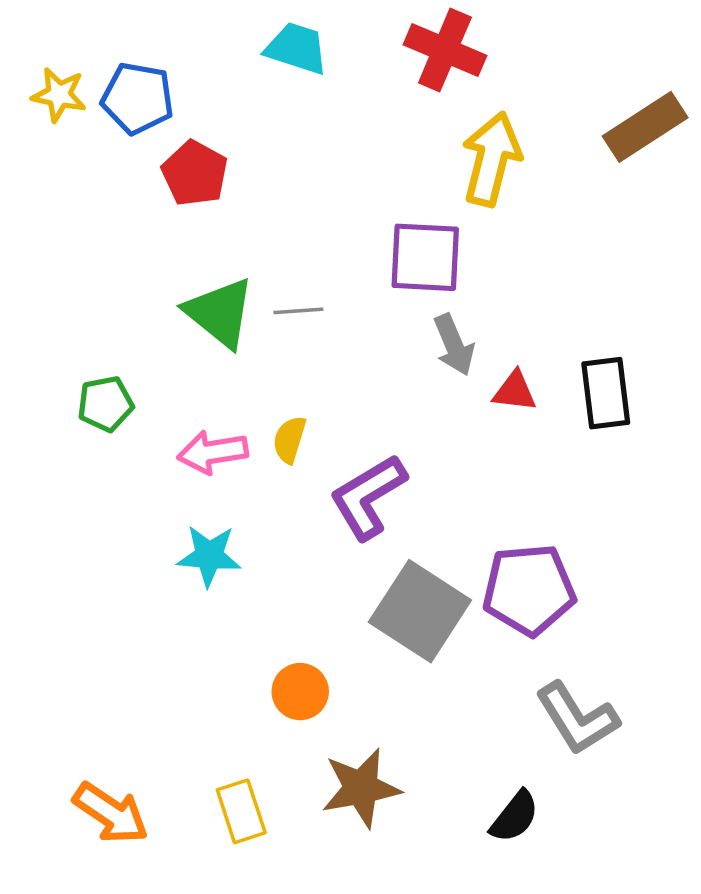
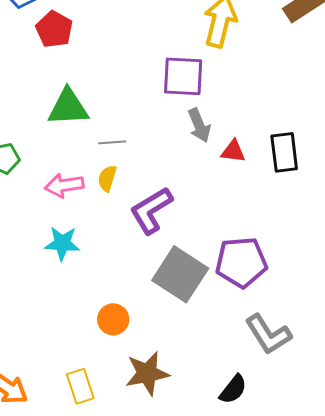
gray line: (298, 311) -> (112, 142), moved
green triangle: (220, 313) -> (68, 107), turned -42

